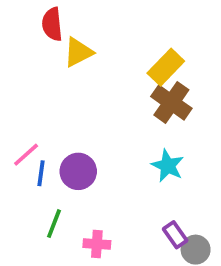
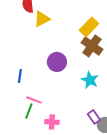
pink line: (26, 155) -> (34, 100), moved, turned 63
purple circle: (78, 171) -> (57, 62), moved
blue line: (41, 173) -> (20, 76), moved

